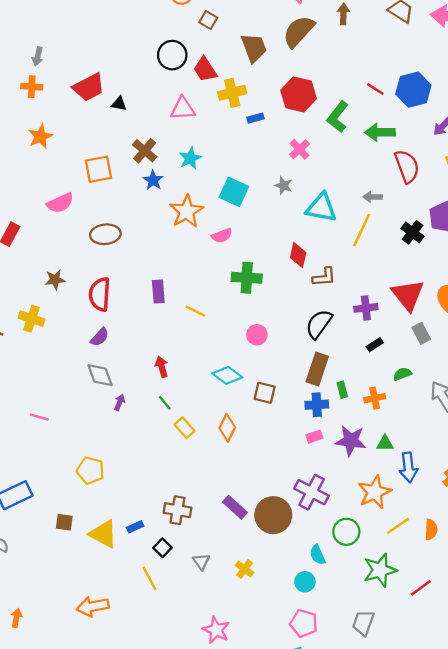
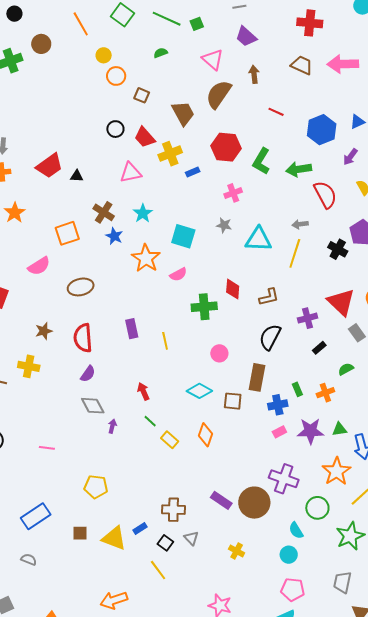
black circle: (172, 55) -> (115, 129), size x0.7
red line: (375, 89) -> (276, 112), moved
pink cross: (299, 149) -> (233, 193), turned 30
red diamond: (298, 255) -> (233, 289), moved
yellow line: (195, 311) -> (165, 341), turned 60
brown rectangle: (317, 369) -> (257, 377), moved
gray triangle: (201, 562) -> (191, 538), moved

